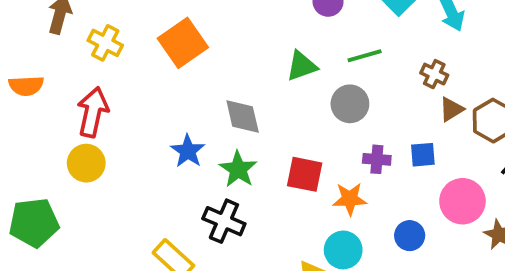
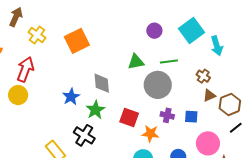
gray circle: (350, 104) -> (158, 85), size x1.4

